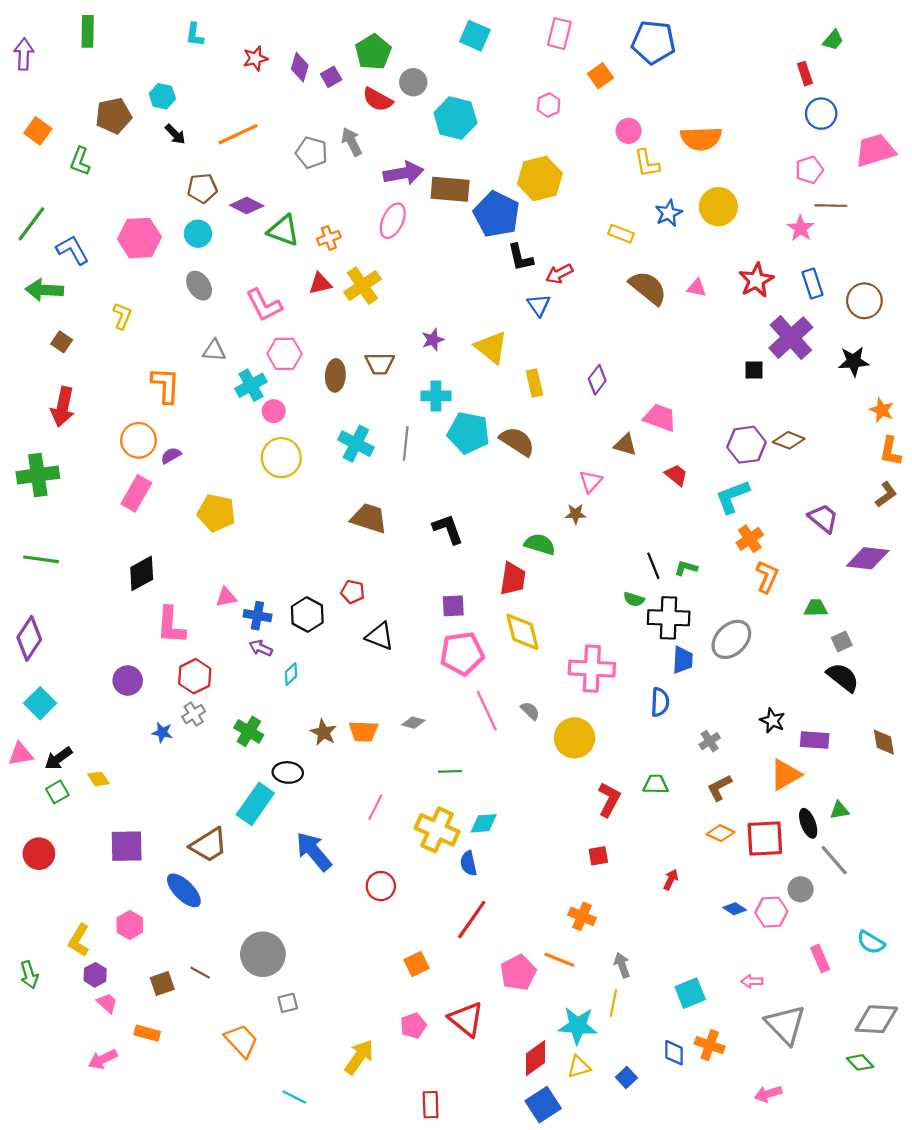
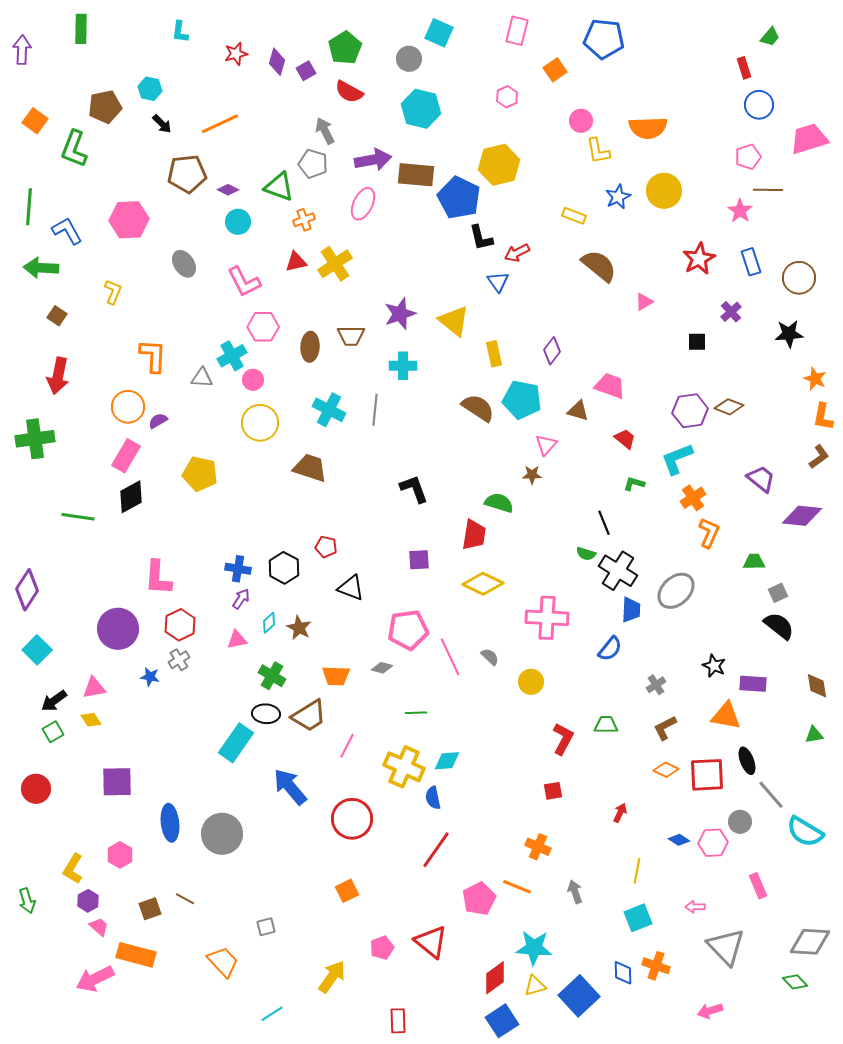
gray circle: (413, 82) -> (409, 59), moved
gray pentagon: (312, 153) -> (313, 164), moved
green L-shape: (80, 161) -> (74, 149), size x1.4
brown pentagon: (202, 188) -> (187, 174), size x1.4
purple diamond: (247, 206) -> (228, 190), size x0.7
green line: (31, 224) -> (29, 207), turned -33
green triangle: (283, 230) -> (279, 187), moved
cyan circle: (198, 234) -> (238, 222), moved
pink triangle: (697, 288) -> (644, 302), moved, turned -42
purple cross: (791, 338) -> (731, 312), size x0.5
purple star: (433, 340) -> (400, 314), size x1.5
gray triangle: (214, 351) -> (202, 378), moved
cyan pentagon: (468, 433) -> (522, 400), moved
brown trapezoid: (369, 518) -> (310, 468), moved
green line: (41, 559) -> (78, 517), moved
green L-shape: (686, 568) -> (634, 484), moved
black diamond: (142, 573) -> (131, 497), moved
pink triangle: (226, 597) -> (237, 640), moved
black cross: (669, 618) -> (618, 571), turned 30
yellow diamond: (523, 632) -> (483, 584), turned -51
purple arrow: (261, 648) -> (241, 599), turned 100
pink pentagon: (462, 653) -> (408, 630), moved
purple circle: (128, 681) -> (118, 629), size x1.5
blue semicircle: (660, 702) -> (610, 649), turned 36
green cross: (249, 731) -> (272, 676), moved
brown star: (323, 732) -> (299, 628), moved
yellow circle: (574, 738) -> (531, 682), size x0.7
pink triangle: (21, 754) -> (94, 688), moved
orange triangle: (785, 775) -> (726, 716), turned 40
green triangle: (840, 810) -> (814, 735), moved
brown trapezoid: (209, 845) -> (309, 716), moved
red circle: (381, 886) -> (352, 819), size x1.5
blue ellipse: (184, 890) -> (170, 823), turned 39
cyan semicircle: (871, 942) -> (805, 832), moved, size x1.4
gray circle: (263, 954) -> (222, 834), moved
orange square: (417, 964) -> (347, 891), moved
yellow line: (613, 1003) -> (637, 871), moved
orange rectangle: (147, 1033) -> (136, 955), size x1.6
pink arrow: (103, 1059) -> (95, 979), size x1.4
blue square: (626, 1078) -> (579, 996), size x2.0
cyan line: (294, 1097) -> (272, 1014), turned -60

